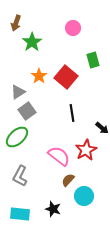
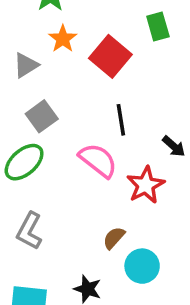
orange star: (39, 76) -> (63, 39), moved
gray triangle: (18, 92) -> (26, 65), moved
pink semicircle: (59, 156) -> (98, 160), moved

